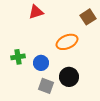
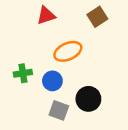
brown square: (88, 17) -> (97, 17), moved
orange ellipse: (67, 42) -> (68, 51), moved

